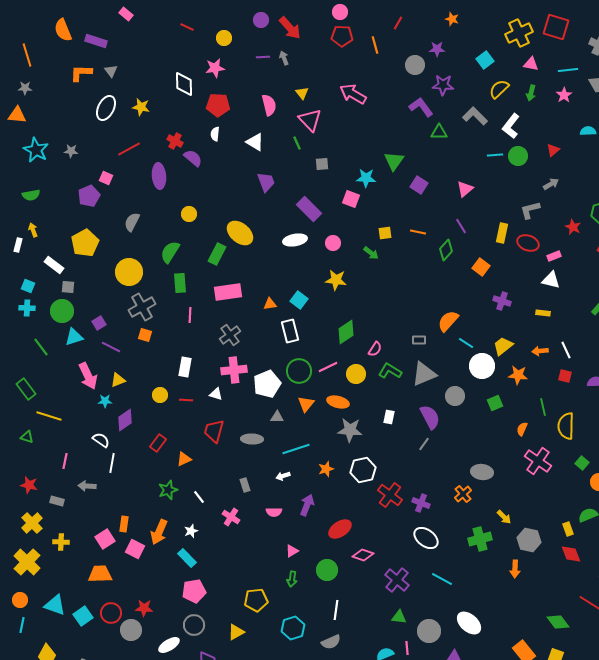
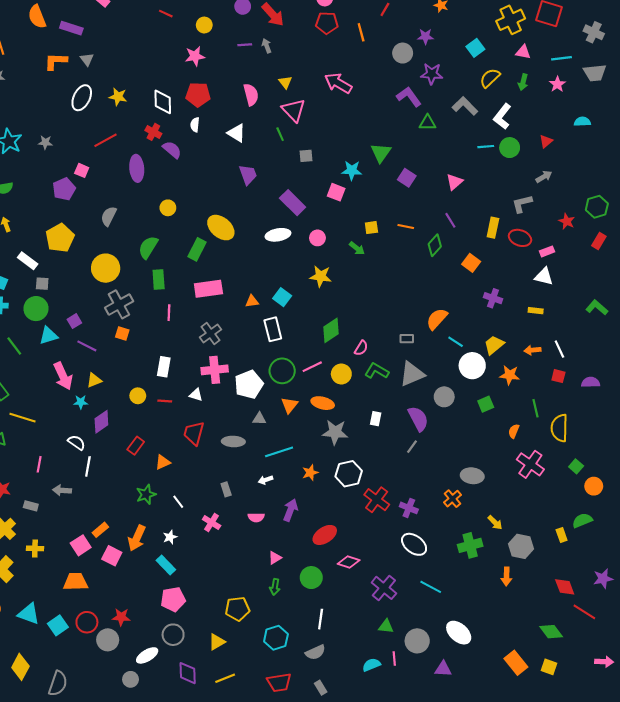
white diamond: (184, 84) -> (163, 102), moved
orange rectangle: (124, 524) -> (100, 530), turned 42
red diamond: (571, 554) -> (565, 587), moved

